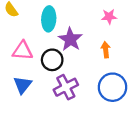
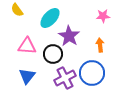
cyan ellipse: (49, 19) -> (50, 18), turned 40
blue circle: (112, 87) -> (92, 73), moved

